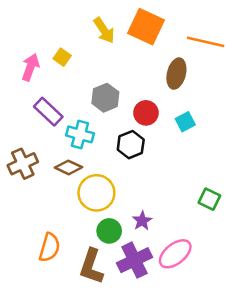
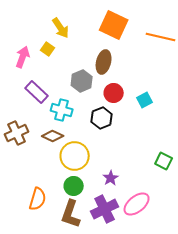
yellow arrow: (104, 30) -> (61, 28), moved
brown ellipse: (176, 74) -> (104, 62), moved
green circle: (109, 231) -> (74, 186), moved

